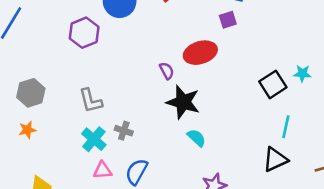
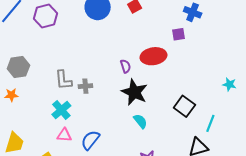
purple hexagon: (84, 33) -> (46, 16), moved
black square: (273, 84) -> (184, 106), moved, turned -30
gray cross: (124, 131) -> (85, 86), moved, turned -32

